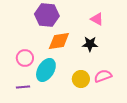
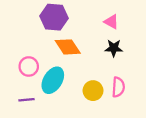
orange diamond: (59, 41) -> (68, 47), turned 65
black star: (90, 44) -> (114, 48), moved
pink semicircle: (103, 76) -> (118, 87), turned 114

